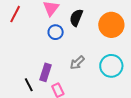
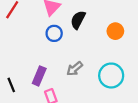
orange circle: (111, 25) -> (115, 31), size x0.6
black line: (29, 85) -> (11, 85), moved

